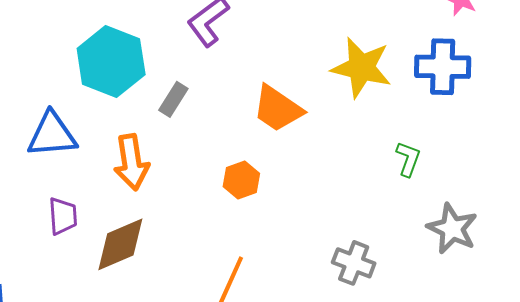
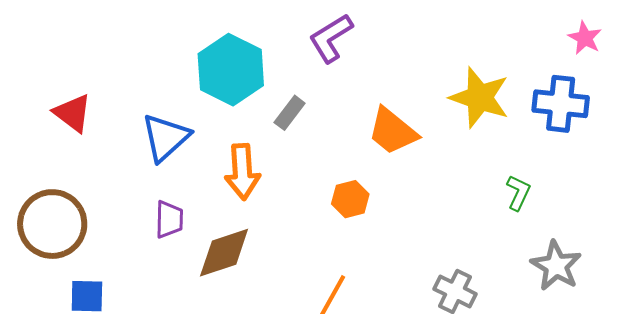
blue triangle: (52, 135) -> (166, 137), turned -42

